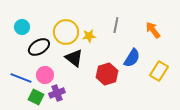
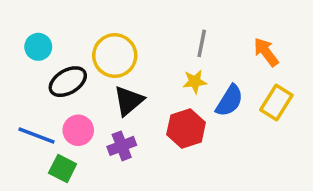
yellow star: (89, 36) -> (195, 82), moved
black triangle: (74, 58) -> (129, 101), turned 42
yellow rectangle: (159, 71) -> (276, 102), moved
purple cross: (57, 93) -> (122, 146), moved

